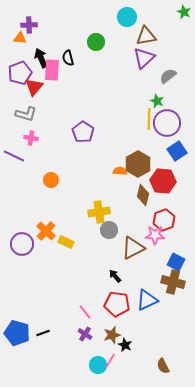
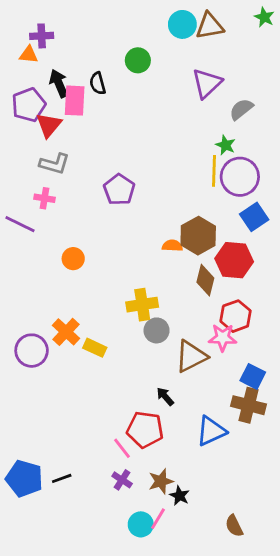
brown triangle: (146, 36) -> (210, 26), moved
gray L-shape: (26, 114) -> (55, 164), moved
red pentagon: (117, 304) -> (145, 430), moved

